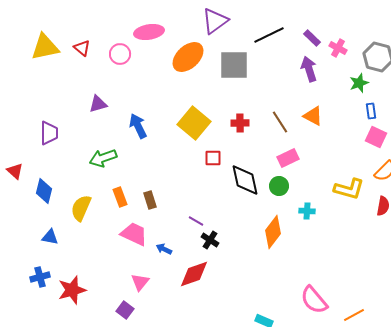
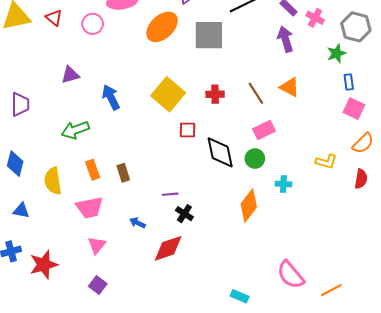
yellow L-shape: (349, 189) -> (326, 162), size x0.7
yellow semicircle: (81, 208) -> (53, 181), turned -32
purple line: (196, 221) -> (170, 194), turned -35
pink trapezoid: (134, 234) -> (90, 207), moved, turned 144
pink triangle: (140, 282) -> (97, 245), moved

